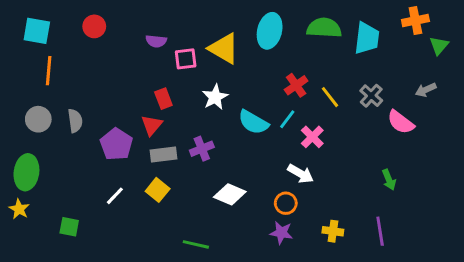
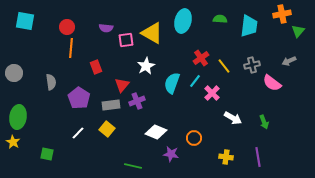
red circle: (94, 26) -> (67, 27), moved
green semicircle: (324, 28) -> (220, 19), size x0.6
orange line: (49, 71) -> (71, 48), moved
gray cross: (371, 96) -> (252, 65), turned 35
red rectangle: (163, 99) -> (96, 67), moved
gray circle: (38, 119) -> (14, 73), moved
cyan semicircle: (253, 122) -> (172, 83), turned 80
red triangle: (152, 125) -> (122, 85), moved
white arrow: (301, 174) -> (233, 118), moved
purple star: (281, 233) -> (171, 154), moved

